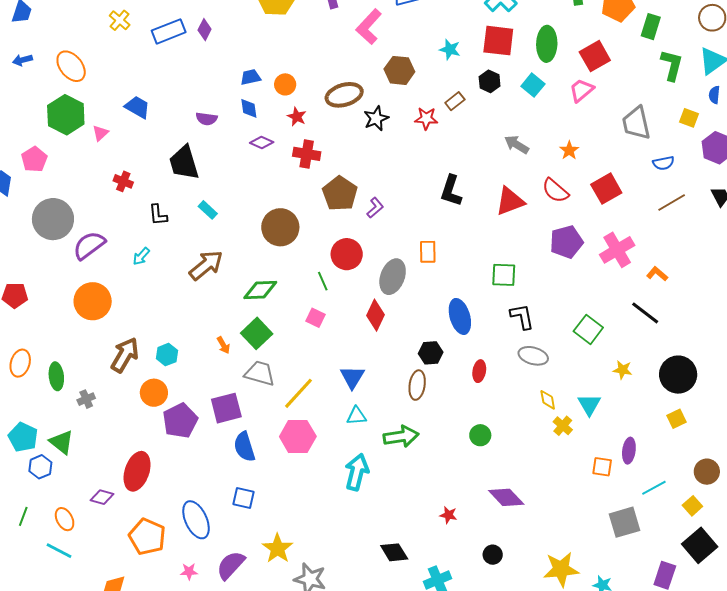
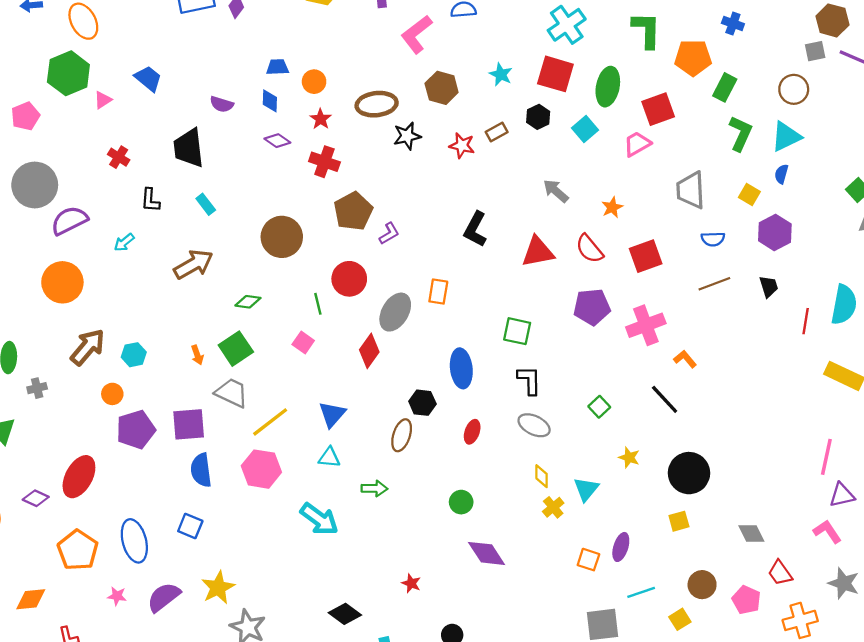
green diamond: (260, 290) -> (248, 302), size x0.7
green square: (588, 329) -> (599, 407), size x0.7
orange circle: (154, 393) -> (112, 394), size x0.7
green arrow: (401, 436) -> (374, 488), size x0.7
cyan arrow: (357, 472) -> (319, 519), turned 102
purple diamond: (506, 497) -> (486, 553), moved
black diamond: (394, 552) -> (345, 614), turned -32

